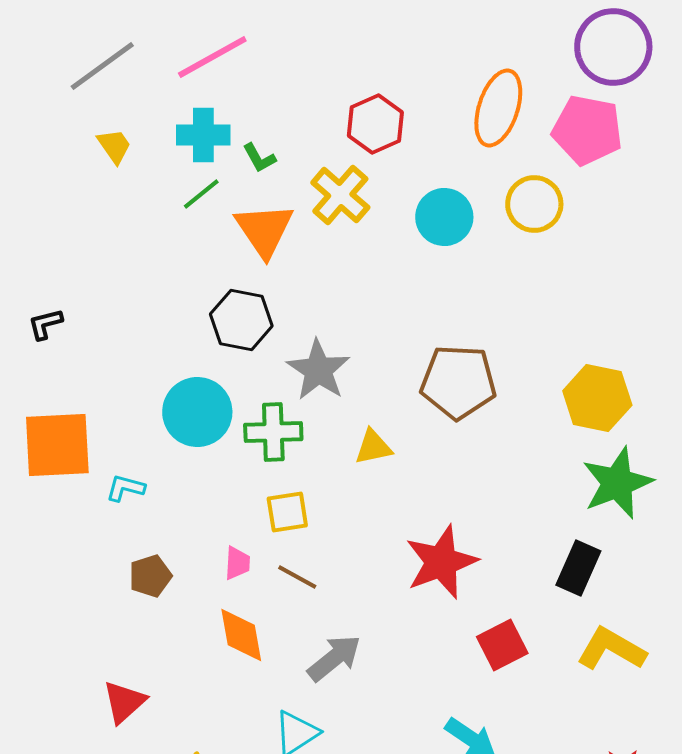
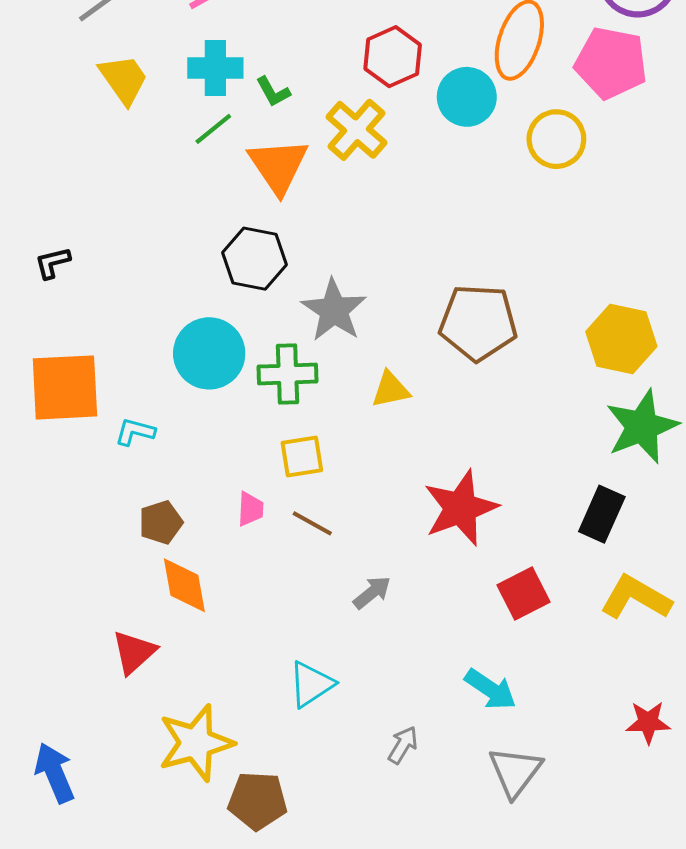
yellow trapezoid: (114, 146) -> (124, 79), size x1.4
cyan circle: (444, 217) -> (467, 97), moved
orange diamond: (241, 635) -> (184, 585), moved
gray arrow: (334, 658) -> (372, 592), moved, size x0.7

